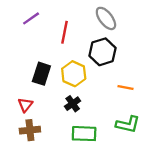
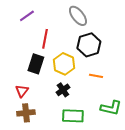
gray ellipse: (106, 18) -> (78, 16), moved
red line: (64, 32) -> (45, 39), moved
orange line: (126, 88) -> (96, 76), moved

